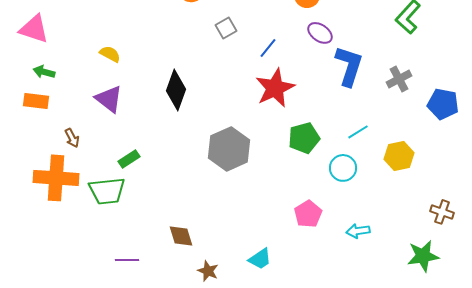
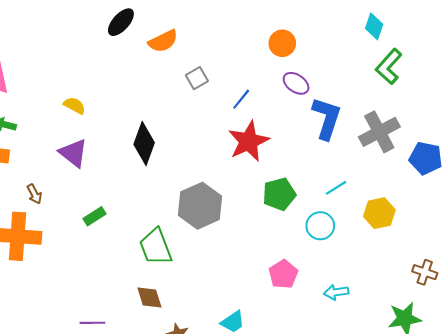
gray cross: (399, 79) -> (379, 132), size x1.5
green trapezoid: (107, 191) -> (156, 247), moved, turned 75

